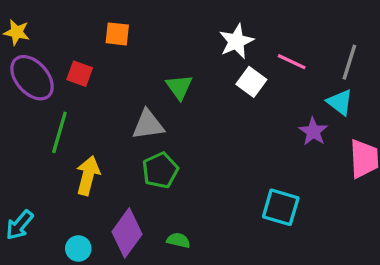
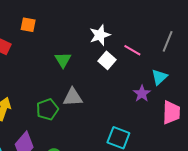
gray line: (349, 62) -> (168, 41), moved
cyan triangle: (340, 102) -> (159, 77), turned 36
gray triangle: (148, 125) -> (73, 97), moved

